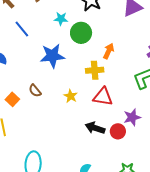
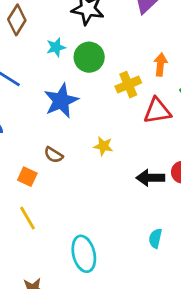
orange arrow: (109, 51) -> (160, 65), moved
yellow cross: (95, 70) -> (128, 85), moved
red triangle: (103, 97) -> (157, 111), moved

